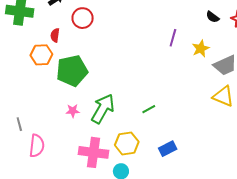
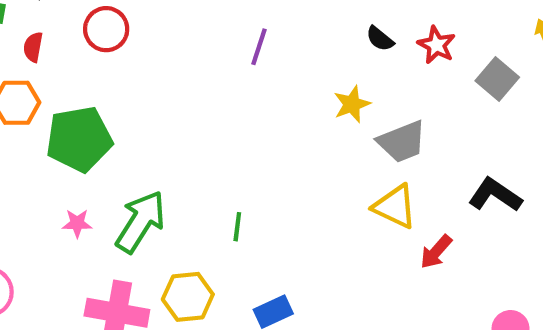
red semicircle: (55, 35) -> (33, 47), moved
purple line: (173, 38) -> (259, 47), moved
green line: (149, 109) -> (237, 227), turned -56

